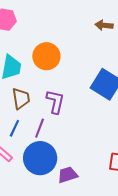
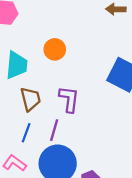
orange circle: (46, 56) -> (55, 49), size x0.7

